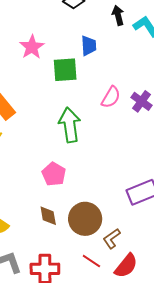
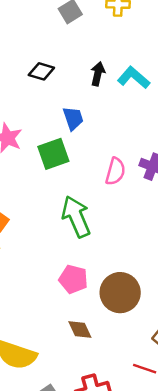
black arrow: (118, 15) -> (98, 74), turned 42
brown circle: (85, 219) -> (120, 293), moved

